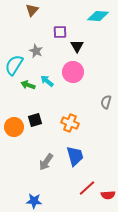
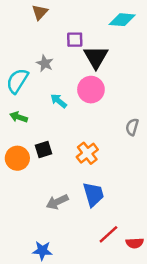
black triangle: (77, 46) -> (96, 57), size x1.5
green arrow: (28, 85) -> (19, 117), moved
orange cross: (70, 123) -> (87, 153), turned 30
gray arrow: (46, 162) -> (57, 202), turned 30

